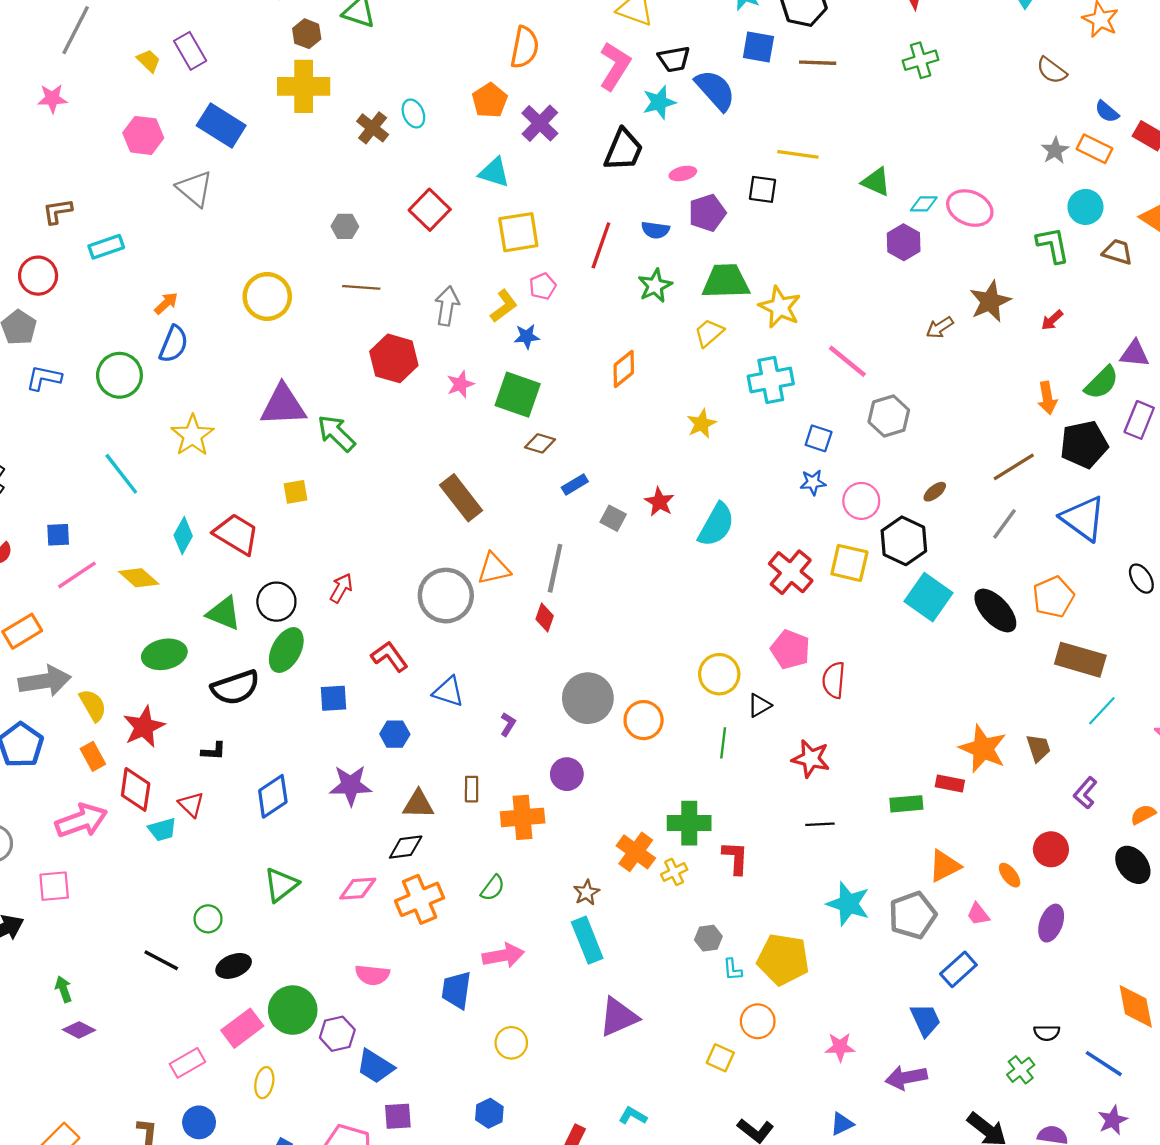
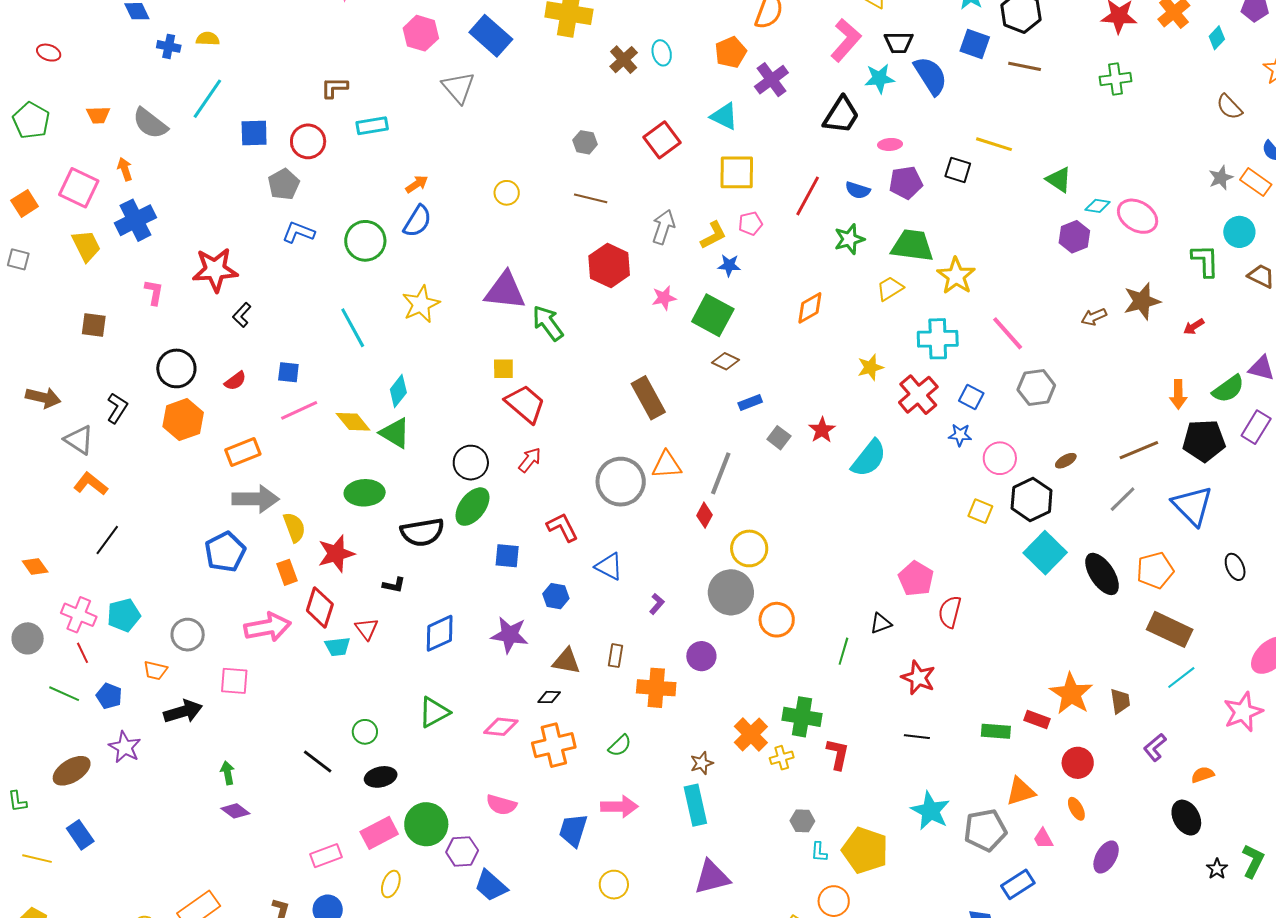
yellow circle: (267, 296) -> (507, 193), size x0.6
red trapezoid: (236, 534) -> (525, 404), moved
yellow square: (849, 563) -> (980, 511), size x0.7
red cross: (791, 572) -> (918, 395), moved
green triangle: (224, 613) -> (395, 433), moved
yellow circle: (719, 674) -> (749, 548), moved
black diamond: (406, 847) -> (549, 697), size x0.7
red circle: (1051, 849) -> (1078, 763), moved

